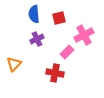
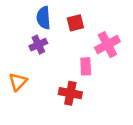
purple cross: (37, 39) -> (38, 45), moved
pink rectangle: (67, 52) -> (86, 66), turned -48

